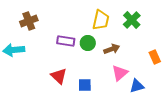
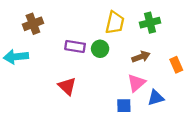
green cross: (132, 20) -> (150, 23), turned 30
brown arrow: (112, 49) -> (141, 57), moved
blue square: (85, 85) -> (124, 106), moved

